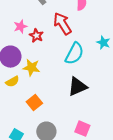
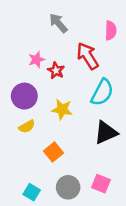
yellow star: (31, 68) -> (62, 109), moved
pink square: (82, 129) -> (101, 184), moved

